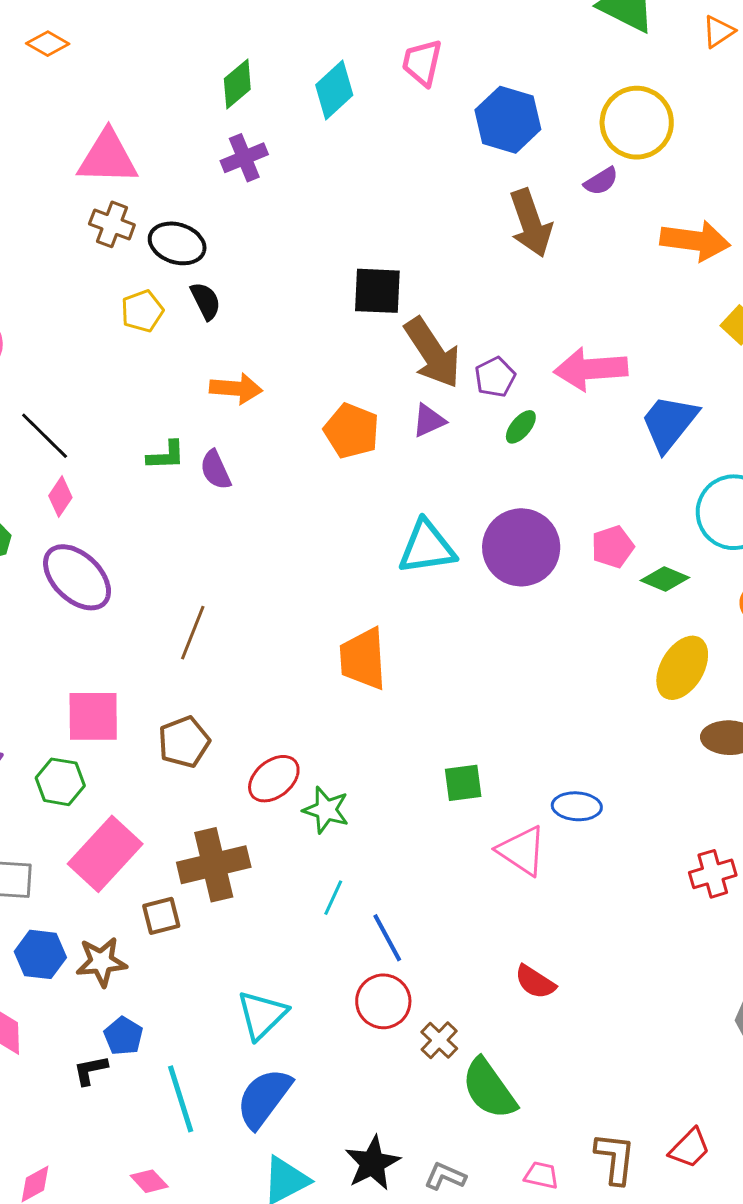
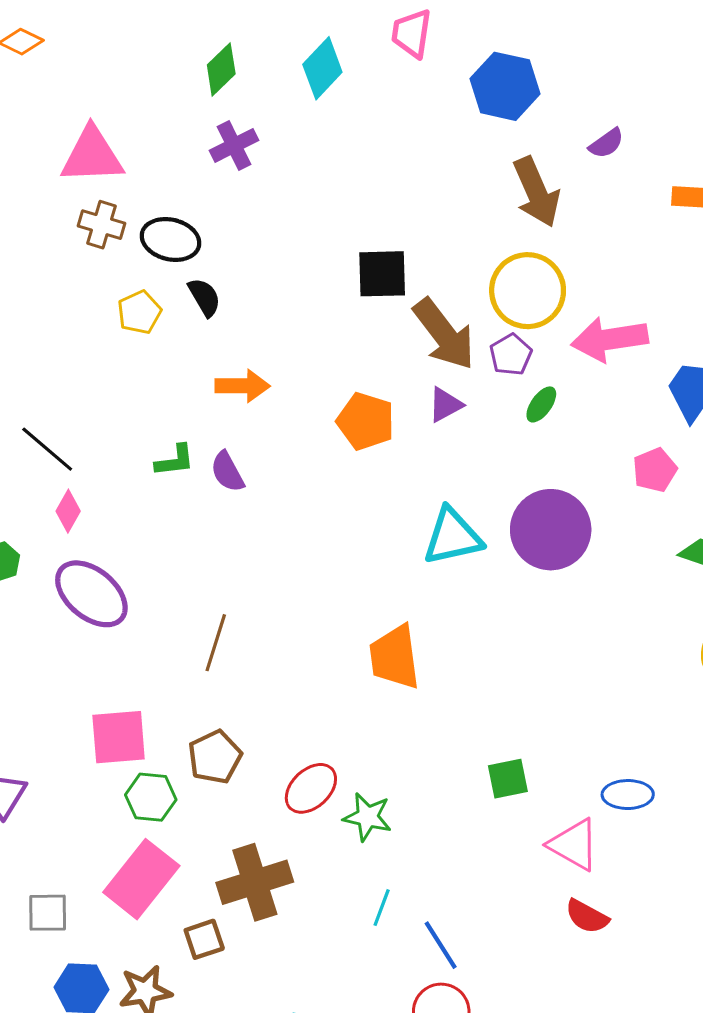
yellow circle: (637, 123) -> (528, 291), moved
pink pentagon: (613, 547) -> (655, 470), moved
green hexagon: (60, 782) -> (151, 797), moved
red semicircle: (535, 982) -> (587, 916), moved

